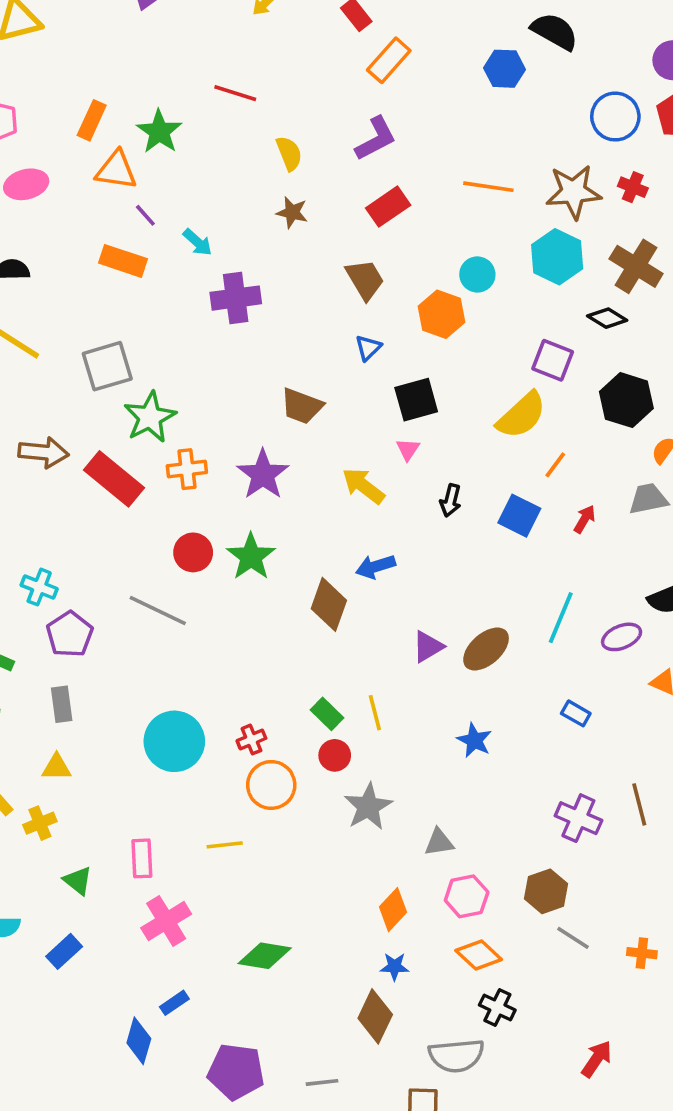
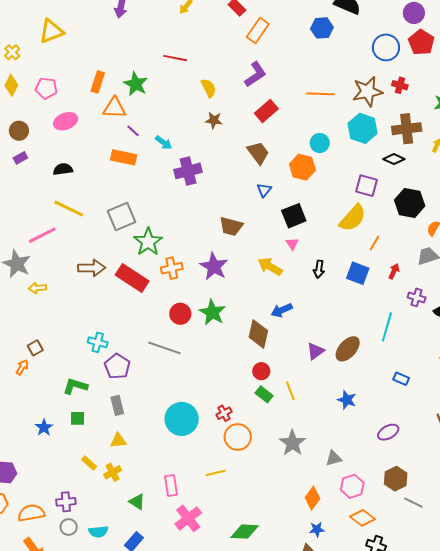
brown cross: (636, 266) -> (407, 129), turned -32
purple ellipse: (622, 637) -> (388, 432), moved
red circle: (335, 755) -> (261, 371), moved
purple cross: (578, 818) -> (417, 297), moved, size x0.7

